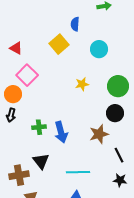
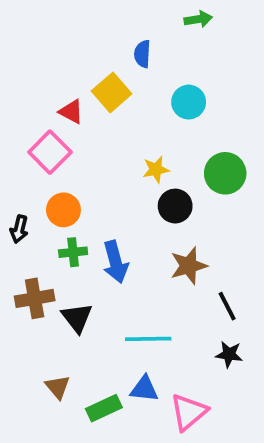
red triangle: (16, 48) -> (71, 112), moved
orange circle: (13, 94) -> (63, 210), moved
black circle: (115, 113) -> (175, 206), moved
brown cross: (19, 175) -> (35, 298), moved

